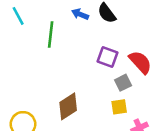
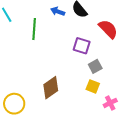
red semicircle: (140, 62) -> (108, 29), moved
yellow square: (119, 107) -> (93, 86), turned 32

